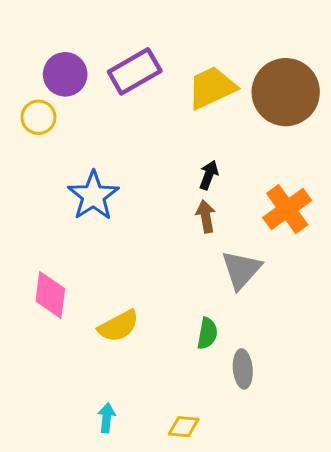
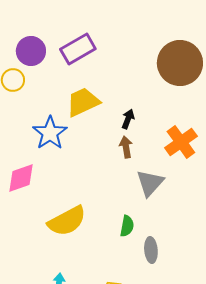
yellow trapezoid: (212, 88) -> (83, 102), moved
pink diamond: (50, 295) -> (21, 178), moved, turned 64
yellow semicircle: (118, 326) -> (67, 221), size x1.4

